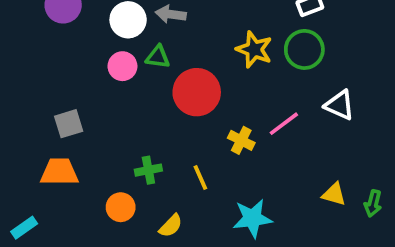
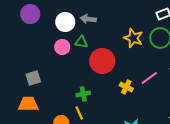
green cross: (148, 170) -> (83, 94), moved
yellow line: (200, 177) -> (79, 113), moved

